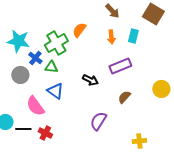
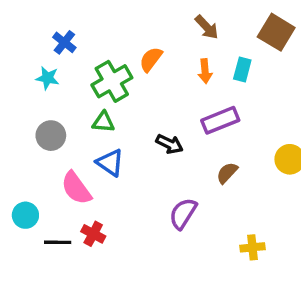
cyan star: (18, 41) -> (47, 78), size x0.6
blue cross: (35, 58) -> (64, 42), moved
black line: (23, 129) -> (58, 242), moved

